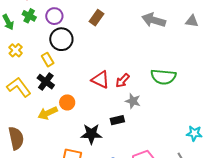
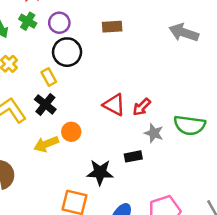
brown rectangle: (97, 18) -> (112, 27), turned 49
green semicircle: (163, 77) -> (190, 125), moved

